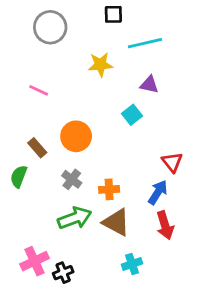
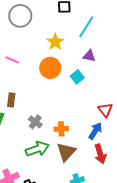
cyan line: (145, 43) -> (86, 27), turned -45
yellow star: (100, 65) -> (55, 42), turned -30
orange circle: (76, 136) -> (50, 68), moved
brown rectangle: (37, 148) -> (11, 100), turned 48
brown triangle: (116, 222) -> (66, 152), turned 45

